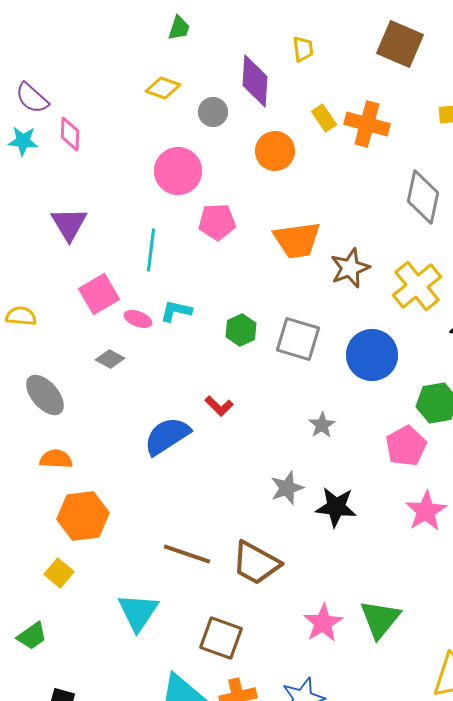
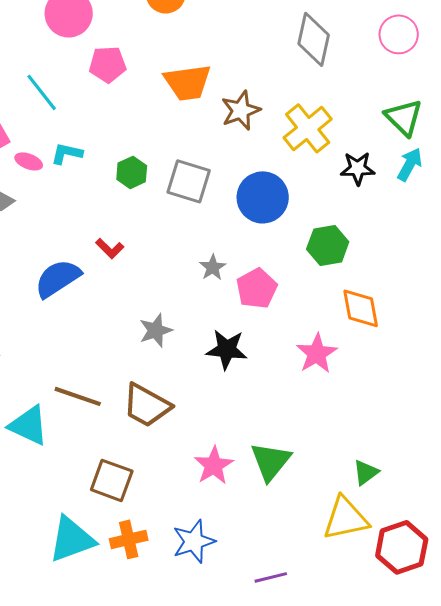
cyan line: (151, 250) -> (42, 92), turned -45
pink pentagon: (406, 446) -> (257, 288), moved
gray star: (287, 488) -> (156, 330), moved
cyan triangle: (138, 612) -> (29, 425), moved, turned -39

